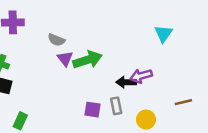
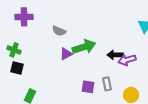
purple triangle: (65, 59) -> (66, 54), moved, turned 40
black arrow: (126, 82) -> (115, 55), moved

